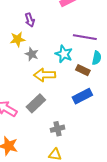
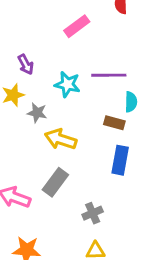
cyan star: (64, 54) -> (67, 84), moved
yellow arrow: (45, 75) -> (61, 139), turned 30
blue rectangle: (82, 96) -> (120, 160), turned -42

